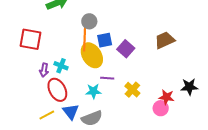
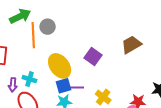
gray circle: (89, 21) -> (48, 27), moved
orange line: (85, 38) -> (33, 35), moved
blue square: (105, 40) -> (64, 86), moved

